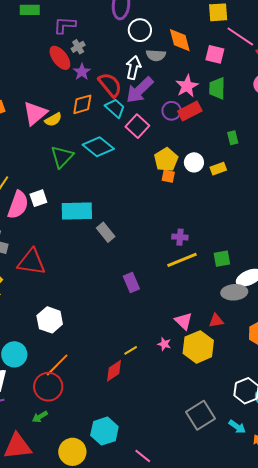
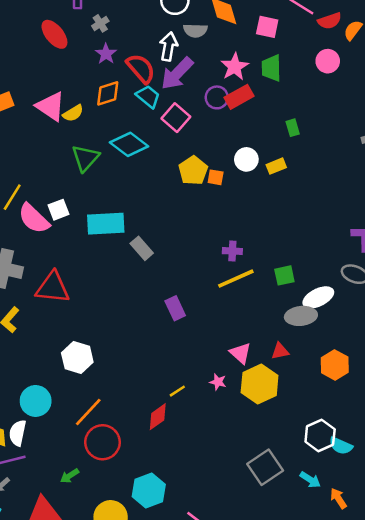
red ellipse: (60, 58) -> (54, 34), moved
pink triangle: (35, 113) -> (51, 106), turned -44
yellow pentagon: (166, 160) -> (193, 170), moved
pink semicircle: (18, 205) -> (34, 219), turned 116
red circle: (48, 387) -> (102, 442), moved

